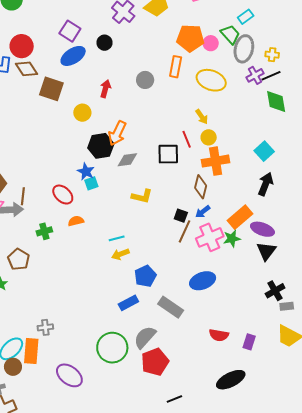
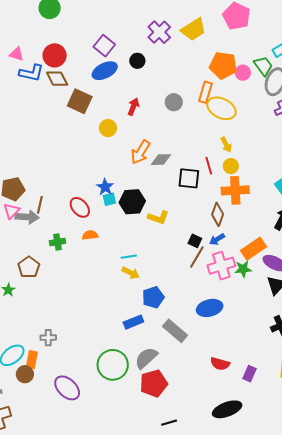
yellow ellipse: (211, 80) -> (221, 108), moved
black hexagon: (101, 146) -> (132, 202), moved
gray diamond: (127, 160) -> (161, 160), moved
yellow arrow: (120, 254) -> (131, 273), turned -138
orange rectangle: (31, 351) -> (32, 360), size x0.7
brown circle: (13, 367) -> (25, 374), moved

